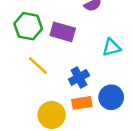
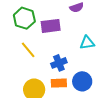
purple rectangle: (63, 32) -> (51, 26), turned -30

